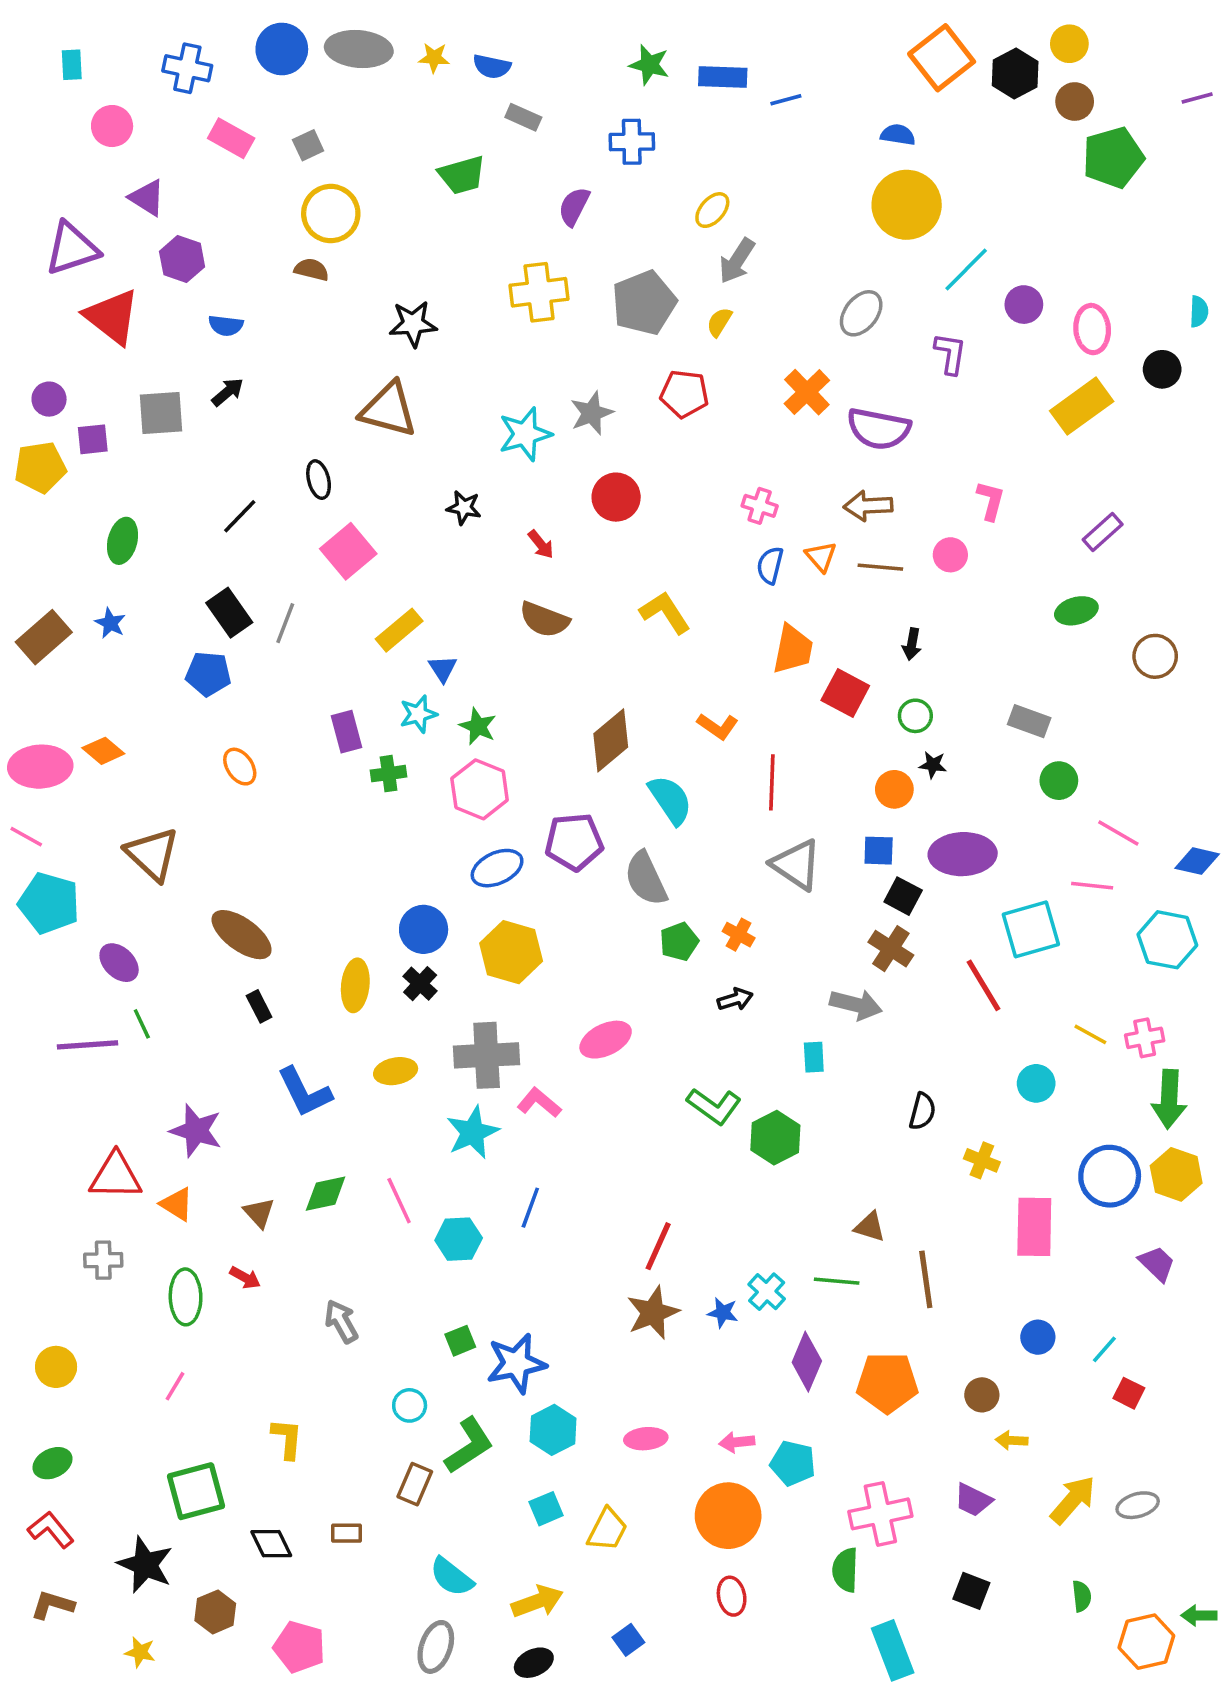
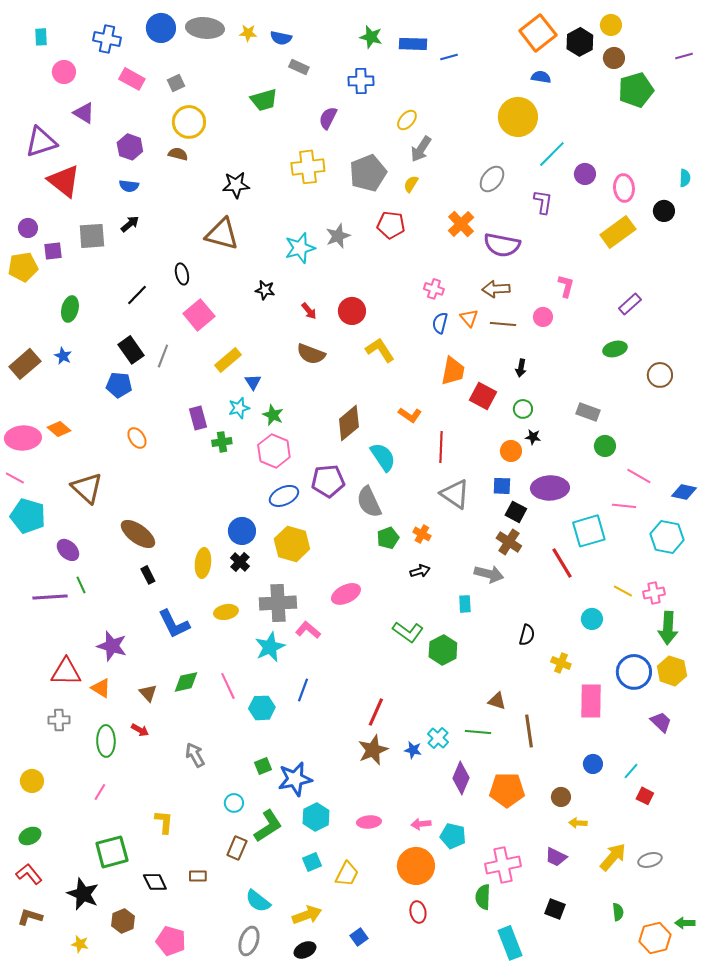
blue semicircle: (898, 135) -> (541, 77), moved
purple hexagon: (182, 259) -> (130, 147), moved
red circle: (616, 497) -> (352, 311), moved

